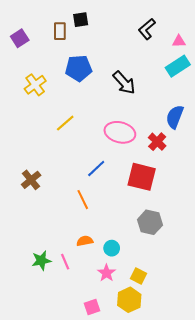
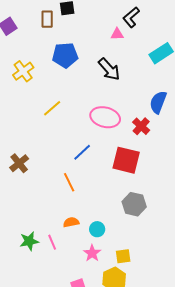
pink triangle: (179, 41) -> (117, 34), moved
yellow square: (139, 276) -> (123, 256), turned -35

